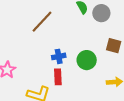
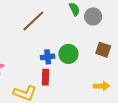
green circle: (87, 60) -> (68, 54), moved

